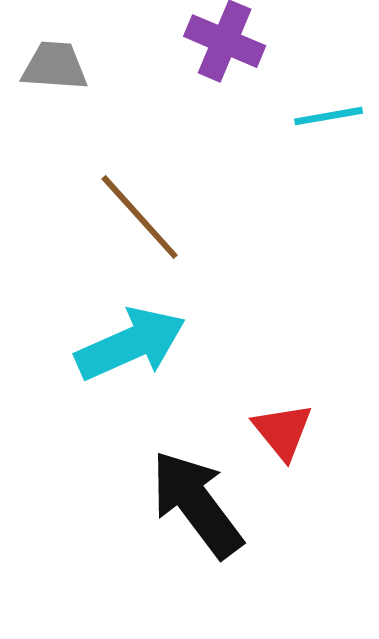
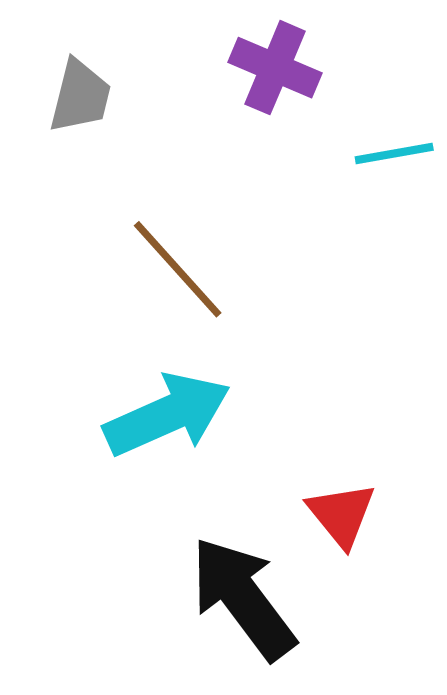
gray trapezoid: (55, 66) -> (80, 96), turned 100

